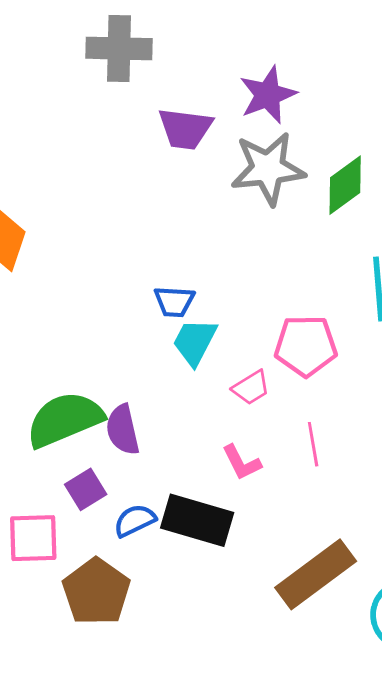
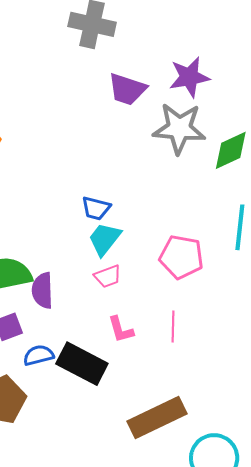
pink trapezoid: (251, 388) -> (108, 276), moved

